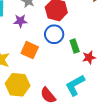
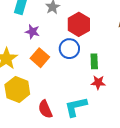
purple star: (20, 21) -> (32, 32), moved
green rectangle: (75, 46) -> (94, 61), moved

